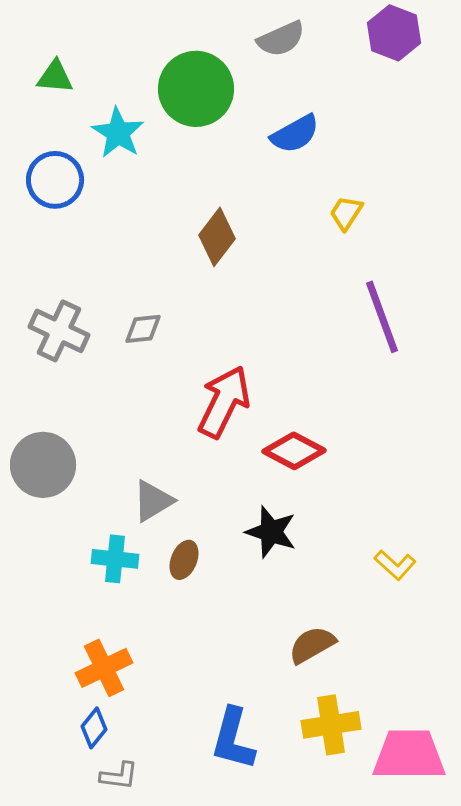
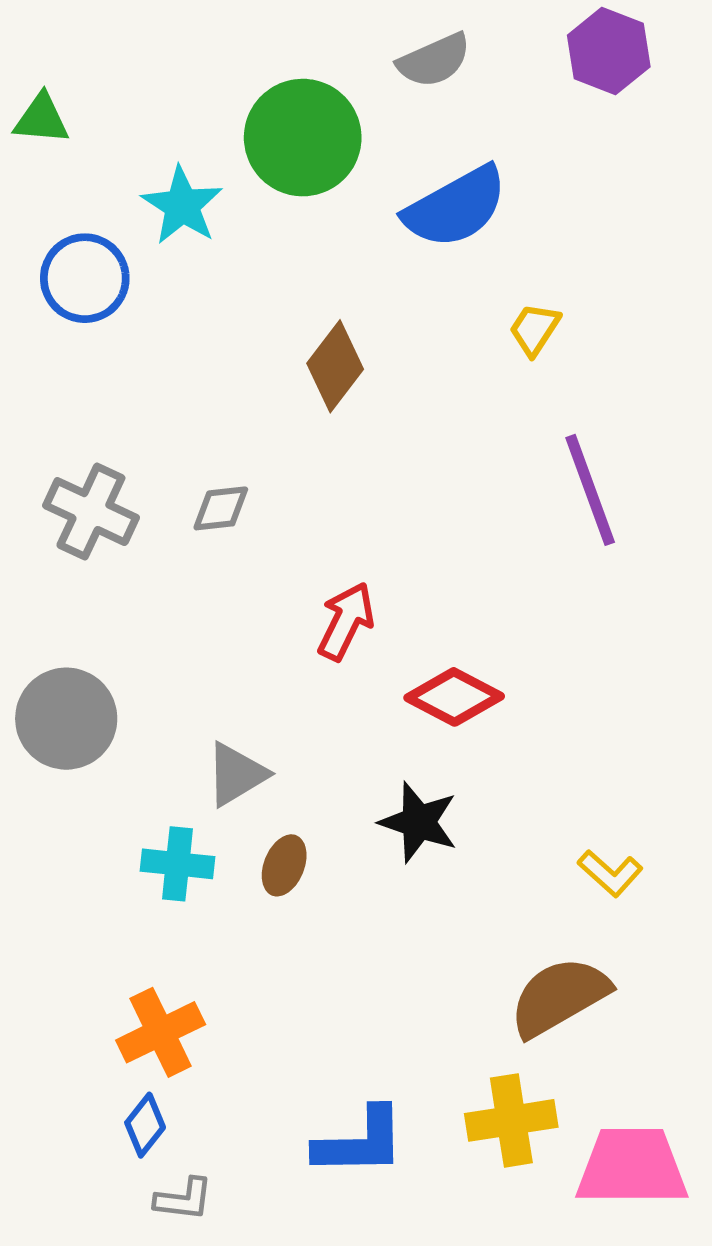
green triangle: (55, 77) -> (42, 119), moved
blue semicircle: (295, 134) -> (456, 207), size x1.4
red arrow: (224, 402) -> (346, 621), size x0.7
brown semicircle: (312, 645) -> (559, 997), moved, size x1.4
blue L-shape: (233, 739) -> (360, 1142), turned -106

